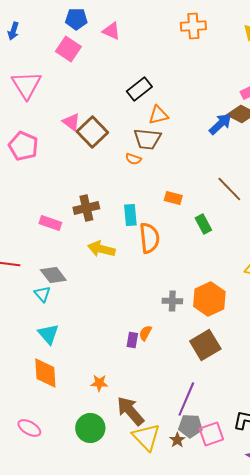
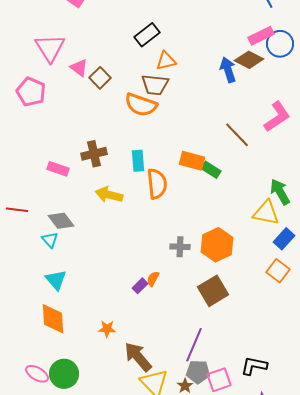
pink triangle: (26, 85) -> (50, 48), moved
blue arrow: (220, 124) -> (228, 70), turned -65
brown square: (92, 132) -> (100, 78), size x0.7
orange semicircle: (133, 159) -> (141, 105), size x2.0
orange rectangle: (173, 198) -> (192, 161), moved, size x1.4
green rectangle: (203, 224) -> (211, 170), turned -30
purple rectangle: (132, 340) -> (140, 286), turned 35
green circle: (90, 428) -> (64, 374), moved

